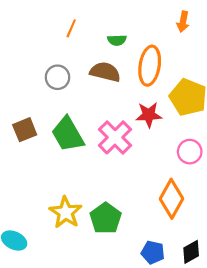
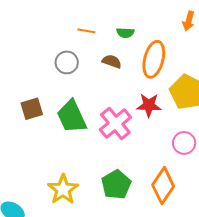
orange line: (71, 28) -> (86, 31), moved, turned 72
brown semicircle: (105, 72) -> (112, 61), size x0.7
green pentagon: (106, 218) -> (116, 185), moved

